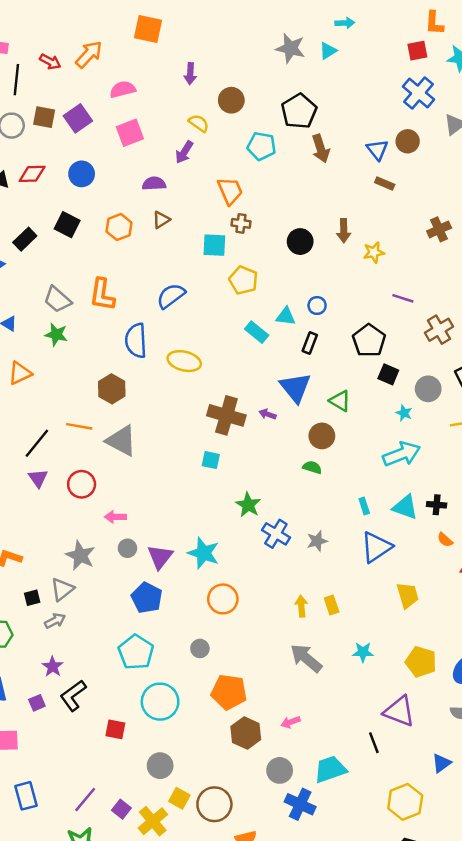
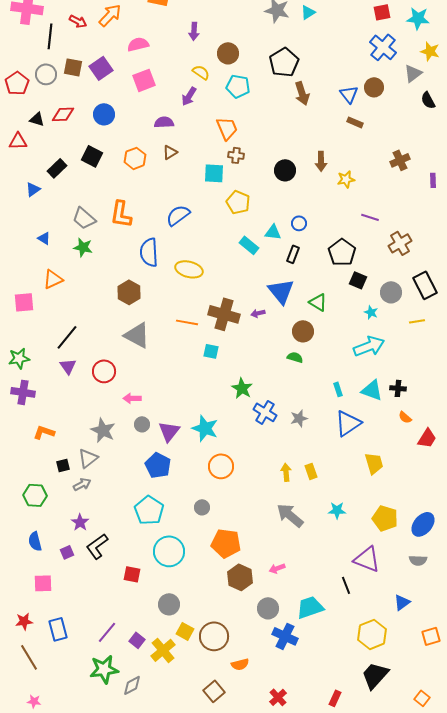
cyan pentagon: (262, 146) -> (238, 86), moved
purple arrow: (268, 414) -> (258, 313), turned -32
orange line: (79, 426) -> (187, 322), moved

